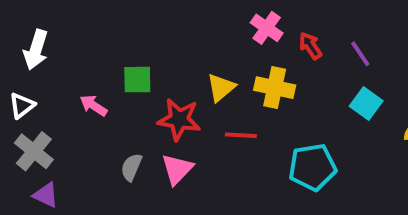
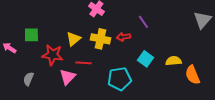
red arrow: (310, 46) -> (123, 37), moved, turned -64
cyan square: (366, 103) -> (145, 59), moved
pink triangle: (177, 169) -> (67, 77), moved

